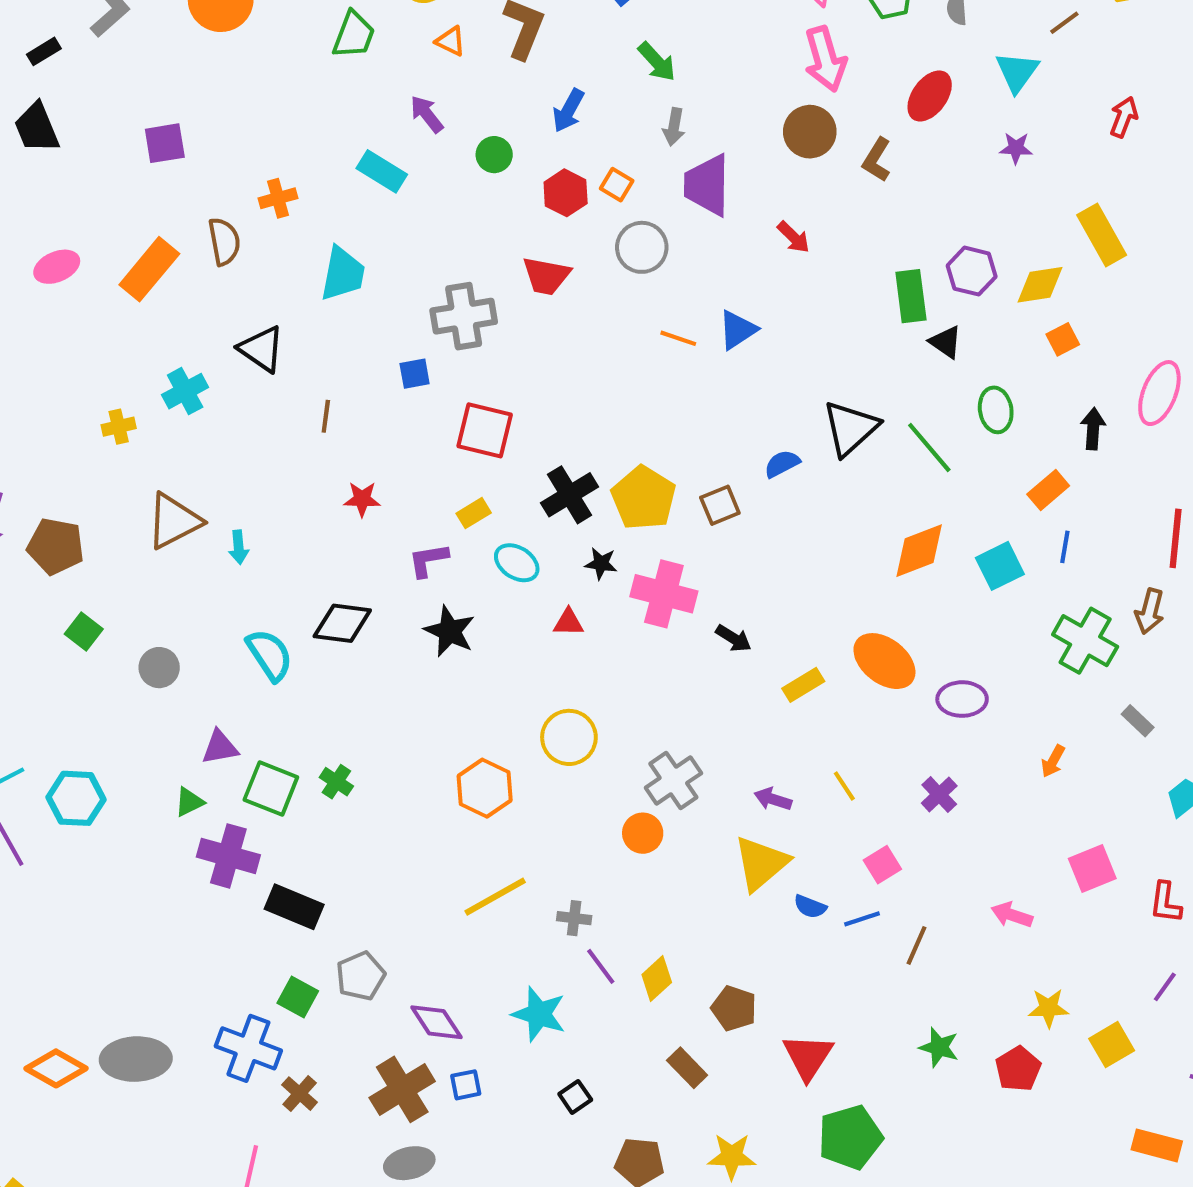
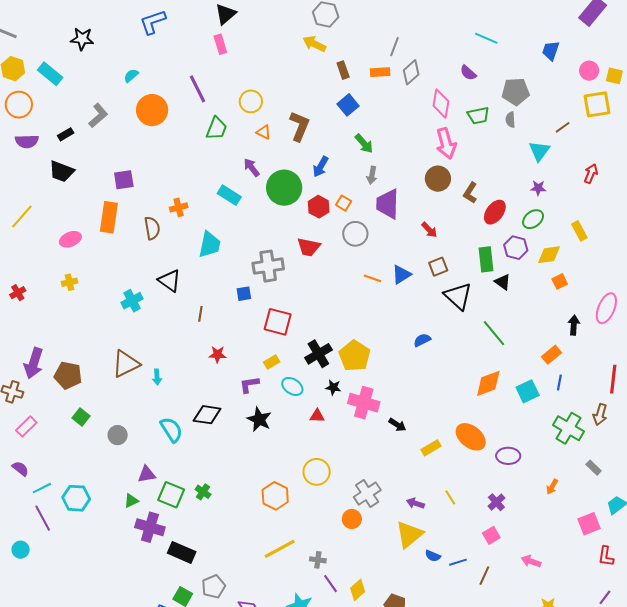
red ellipse: (930, 96) -> (495, 212), moved
black trapezoid: (37, 128) -> (62, 171), turned -48
green circle: (494, 155) -> (284, 188), size x2.0
yellow rectangle: (1102, 235) -> (579, 231), size x0.7
orange rectangle: (149, 269) -> (109, 217), moved, turned -32
green ellipse: (996, 410) -> (533, 219), moved, turned 60
yellow cross: (119, 427) -> (70, 282), moved
black triangle: (850, 428) -> (458, 296), moved, turned -36
brown square: (720, 505) -> (438, 267), moved
pink square: (882, 865) -> (491, 535), moved
pink square: (1092, 869) -> (589, 524), moved

